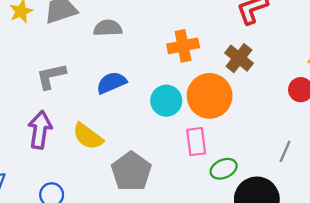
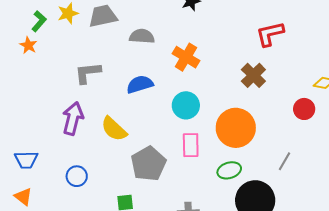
orange cross: (183, 46) -> (186, 57), moved, turned 36
orange circle: (210, 96) -> (236, 128), moved
pink rectangle: (196, 142) -> (191, 145), moved

